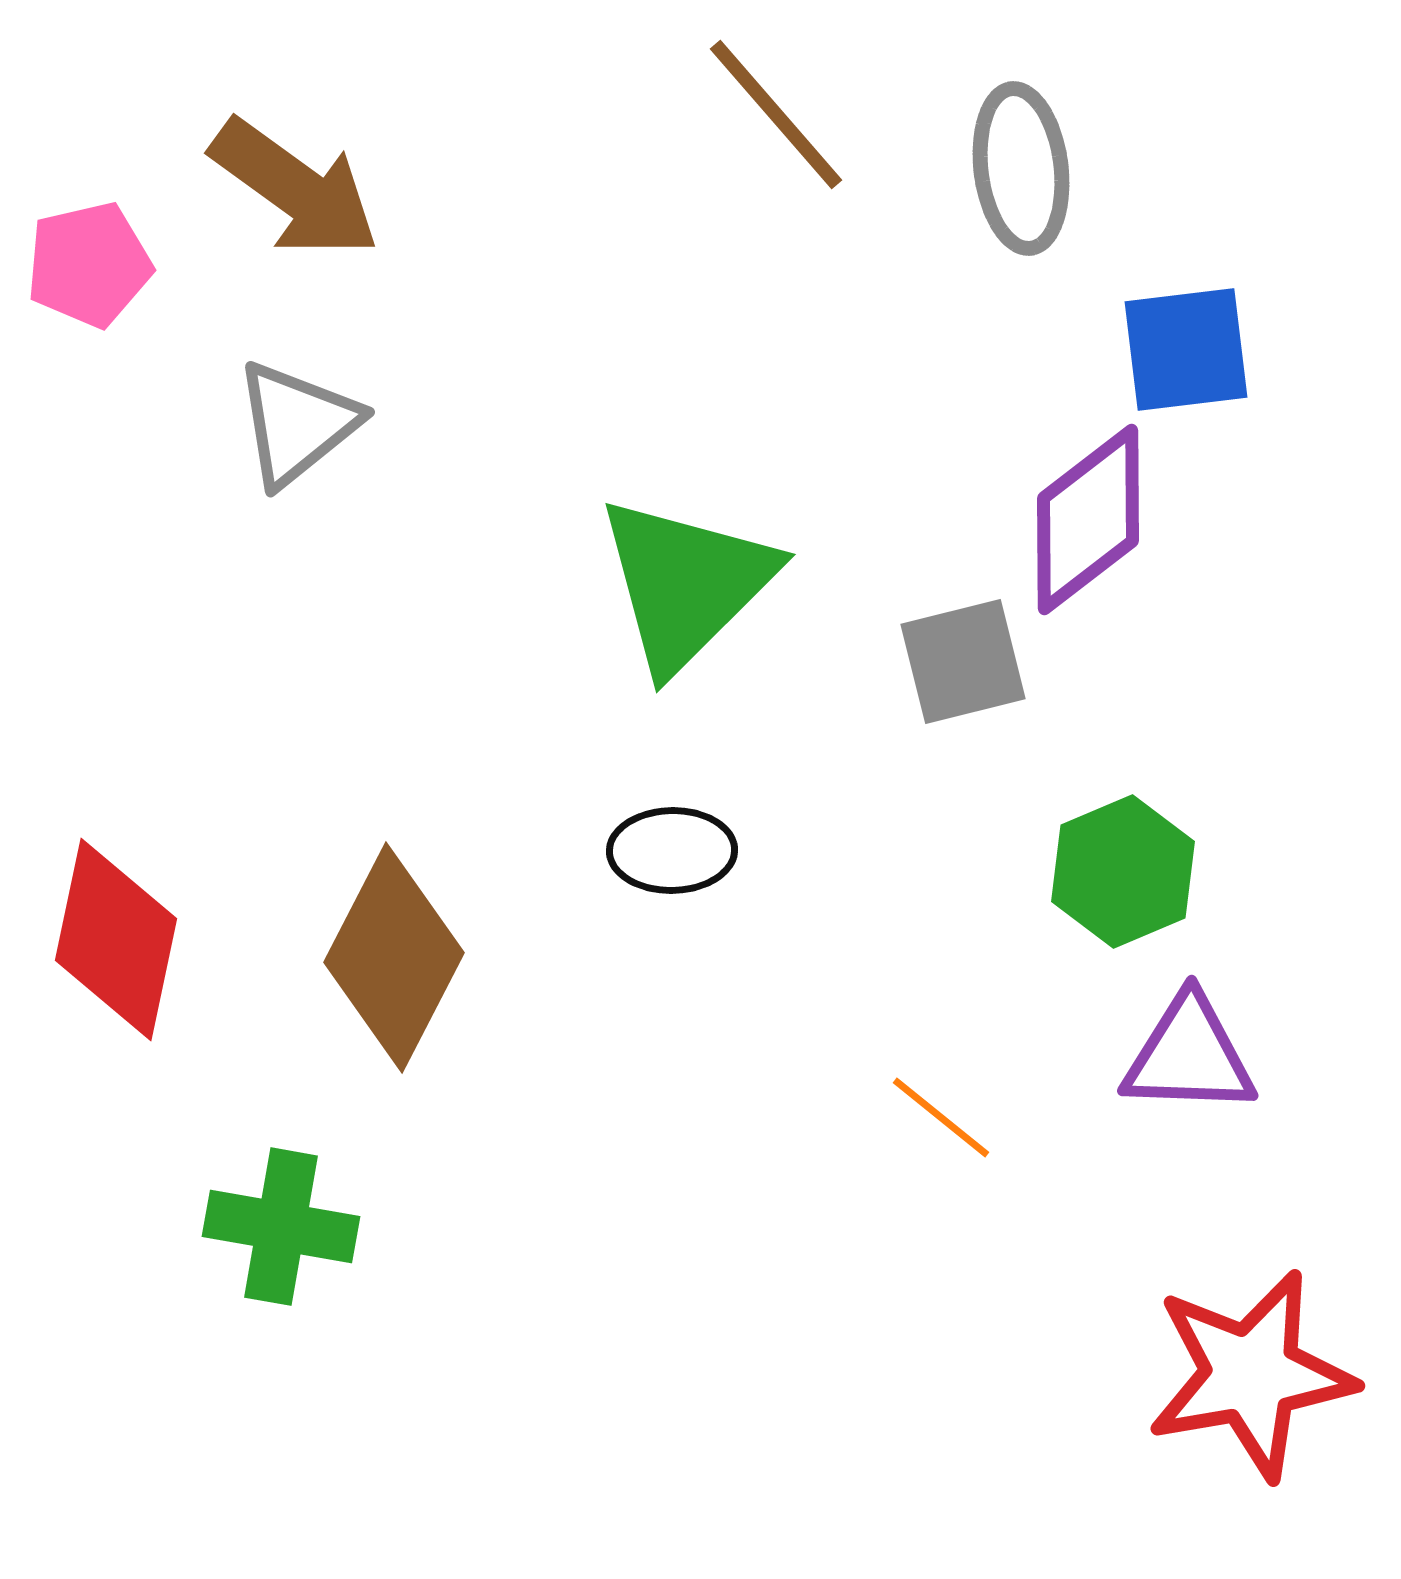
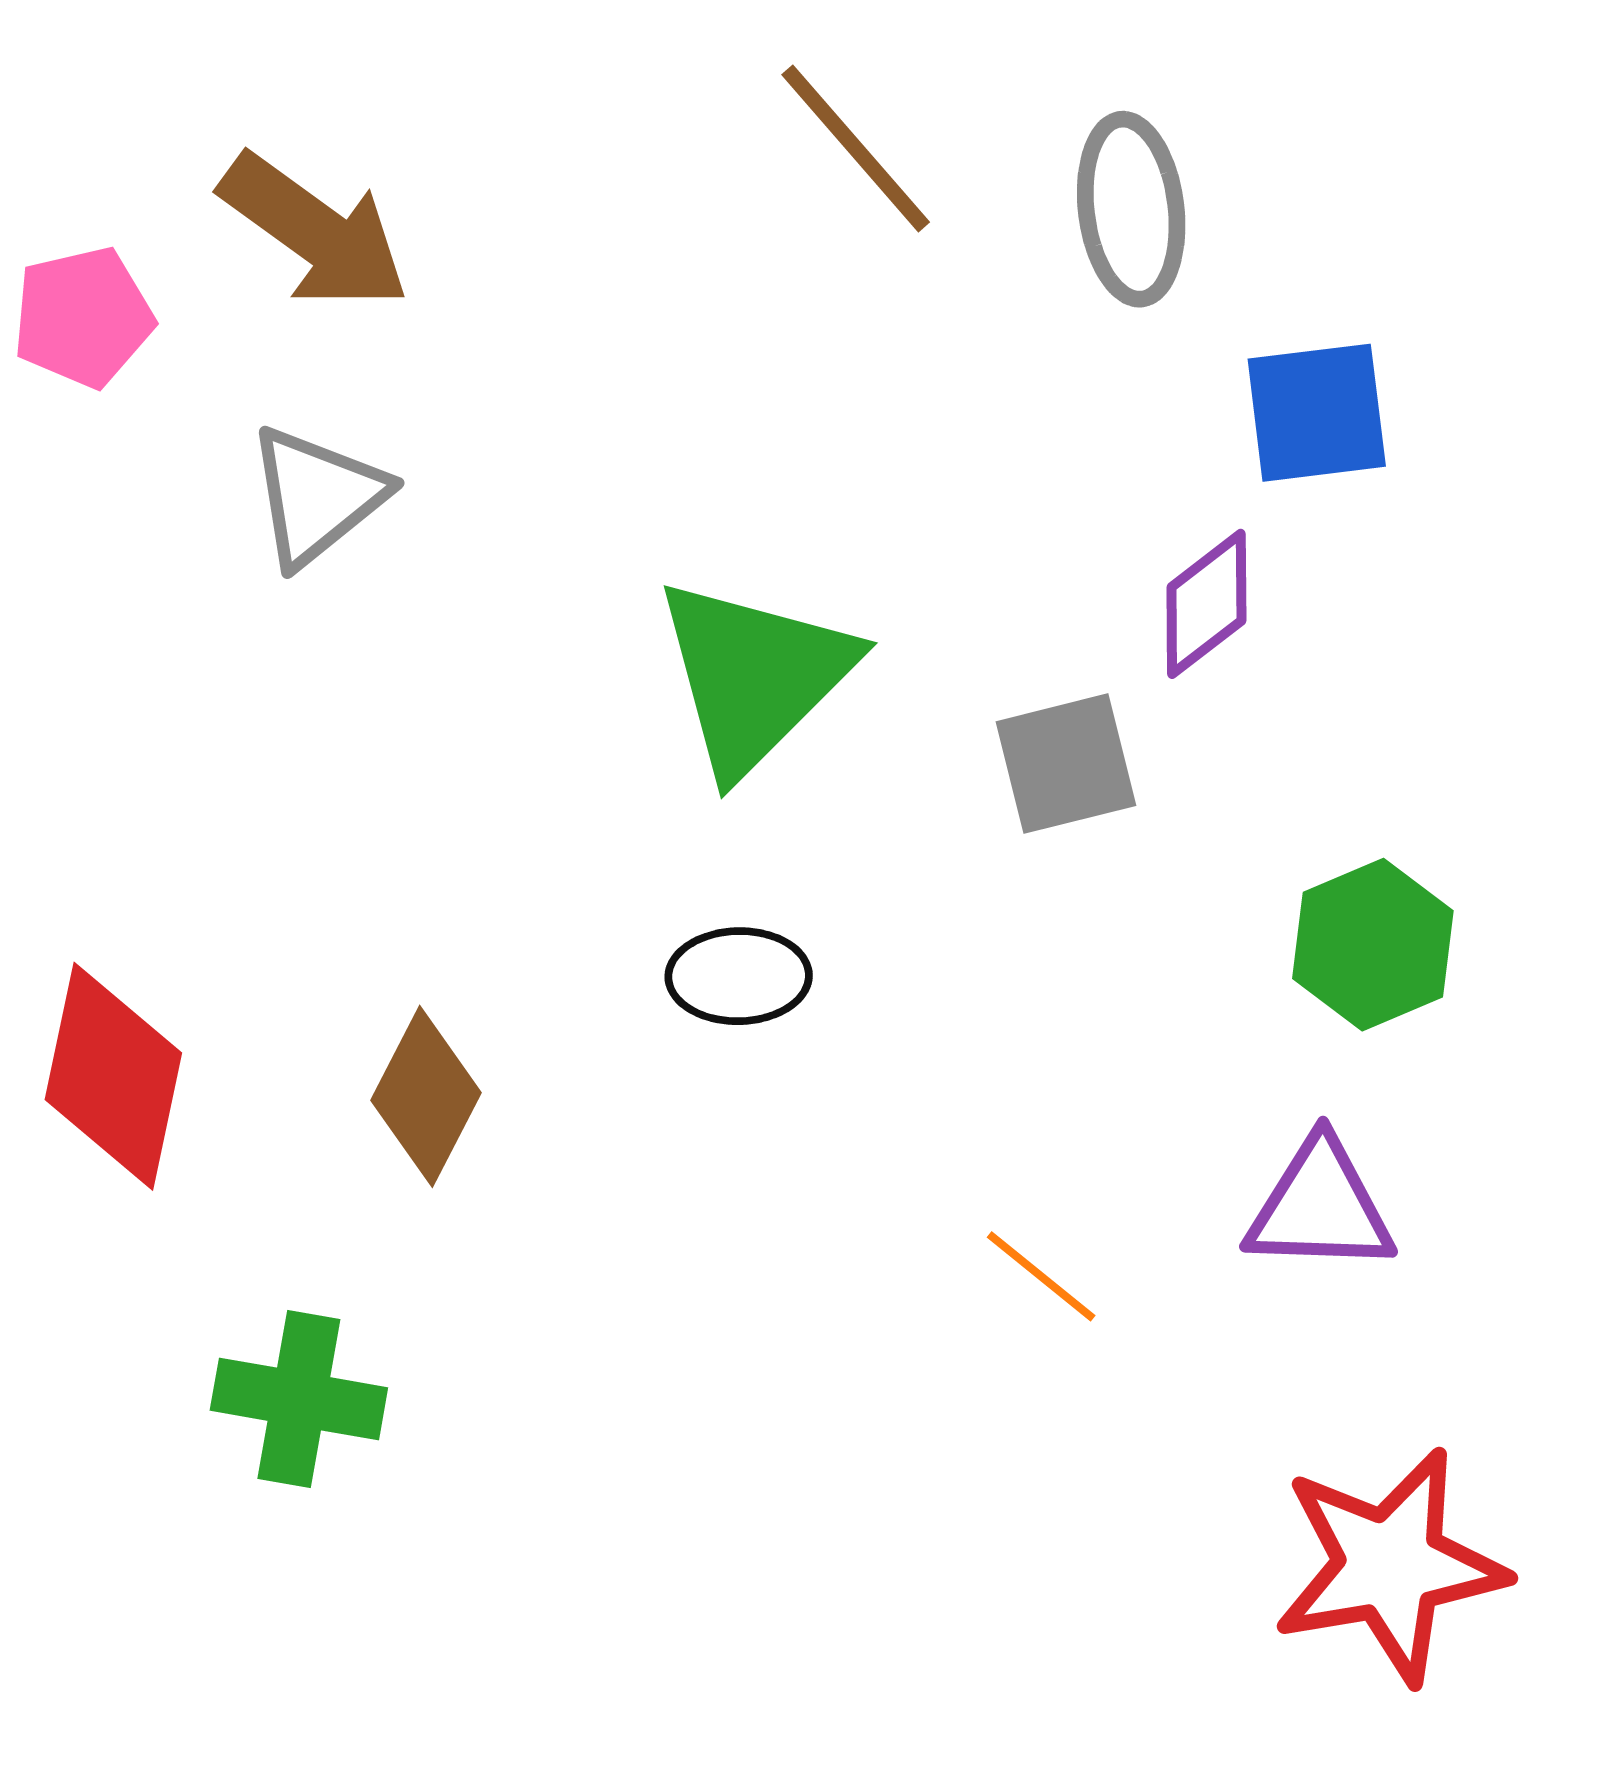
purple diamond: (1088, 520) -> (1206, 604), size x0.7
green hexagon: (1123, 872) -> (1373, 945), moved
brown diamond: (394, 958) -> (426, 1096), size x0.7

